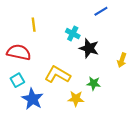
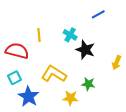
yellow line: (34, 25) -> (39, 35), moved

